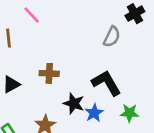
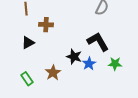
brown cross: (49, 73) -> (46, 25), moved

